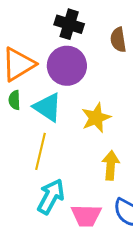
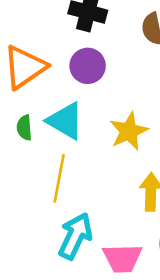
purple circle: (67, 66) -> (88, 66), size x0.7
green semicircle: (14, 100) -> (24, 128), moved

